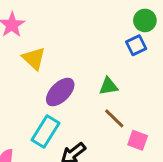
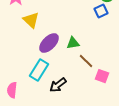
green triangle: (108, 86) -> (73, 43), moved

